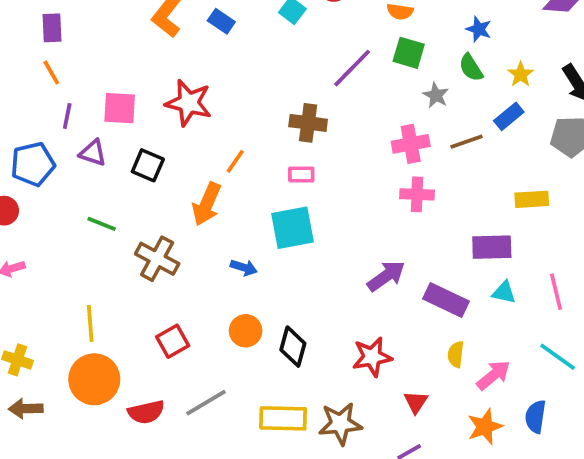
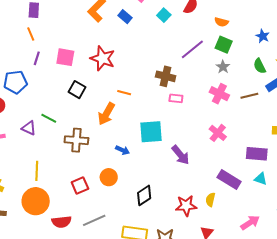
green semicircle: (471, 68) -> (260, 66), moved
gray star: (436, 95) -> (223, 67), moved
pink cross: (411, 144) -> (219, 94), turned 30
purple triangle: (93, 153) -> (29, 128), moved
orange line: (235, 161) -> (124, 93), turned 64
pink rectangle: (301, 174) -> (176, 98), moved
pink cross: (417, 194) -> (218, 133), moved, turned 30
brown cross: (157, 259) -> (76, 140), turned -30
purple arrow: (386, 276) -> (180, 155), moved, turned 80
orange circle: (246, 331) -> (109, 177), moved
black diamond: (293, 347) -> (144, 195), turned 35
yellow semicircle: (456, 354) -> (210, 200), moved

